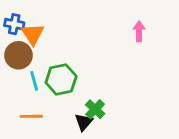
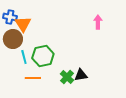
orange line: (31, 116) -> (33, 78), moved
black triangle: (84, 122) -> (81, 75), moved, turned 40

